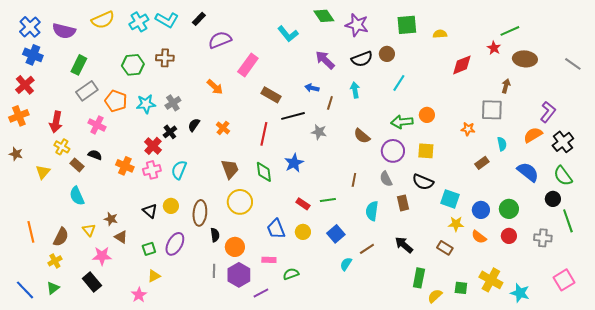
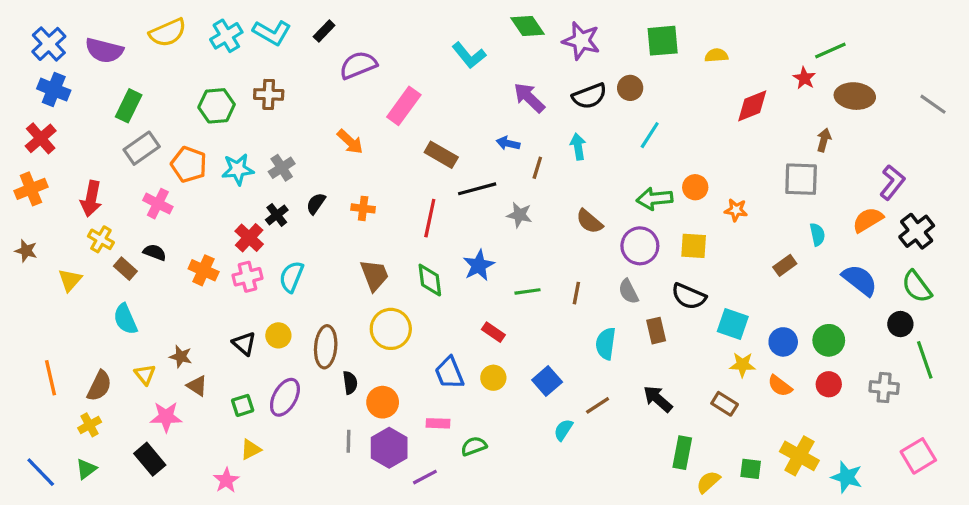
orange cross: (223, 128) -> (363, 208), turned -32
orange star: (468, 129) -> (736, 210), moved
green line: (328, 200) -> (528, 291), moved

